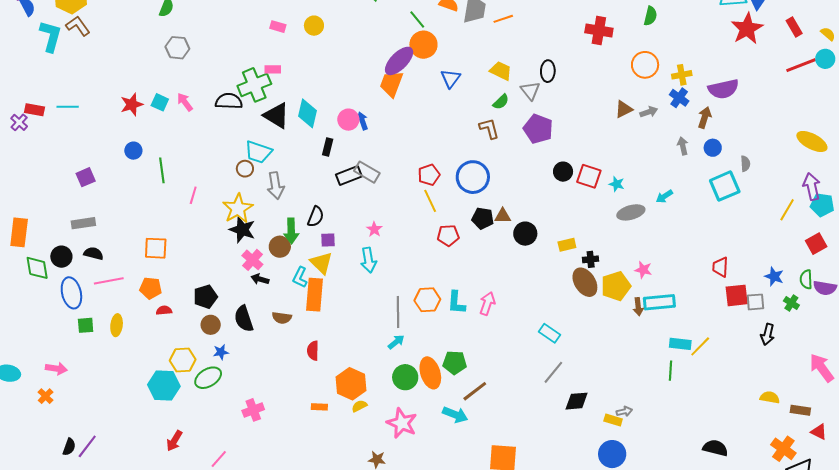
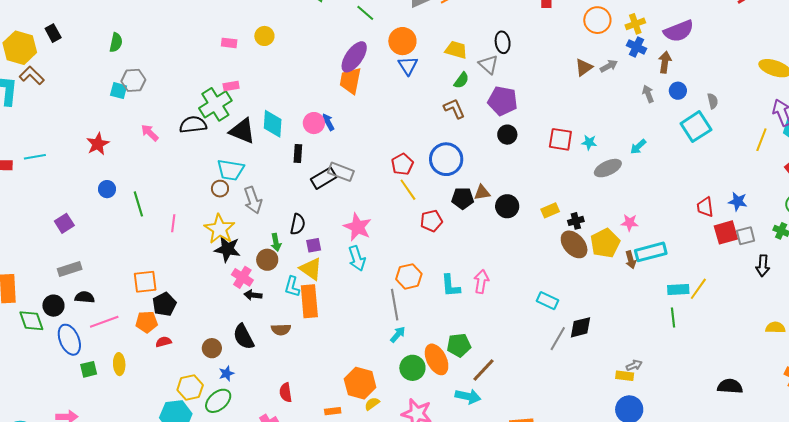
orange circle: (423, 45) -> (402, 41), moved
cyan square: (160, 102) -> (119, 91), moved
black circle: (563, 172) -> (507, 135), moved
pink star: (374, 229) -> (358, 227), size x1.8
green arrow: (291, 231) -> (276, 242), size x0.7
blue star: (774, 276) -> (738, 202), moved
black pentagon: (205, 297) -> (164, 304), moved
orange hexagon: (427, 300) -> (409, 276), moved
red semicircle: (313, 351) -> (286, 392), moved
black diamond: (577, 401) -> (580, 327), moved

